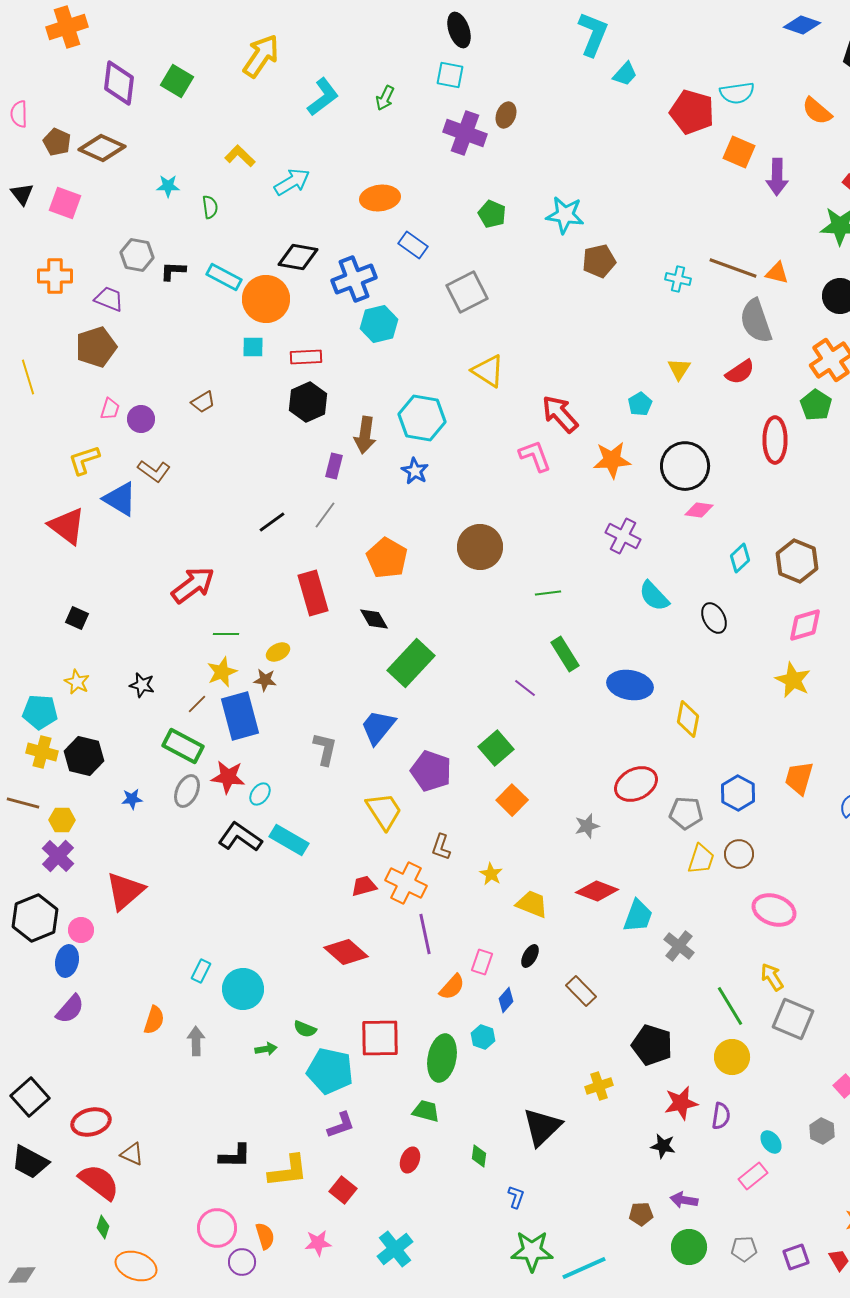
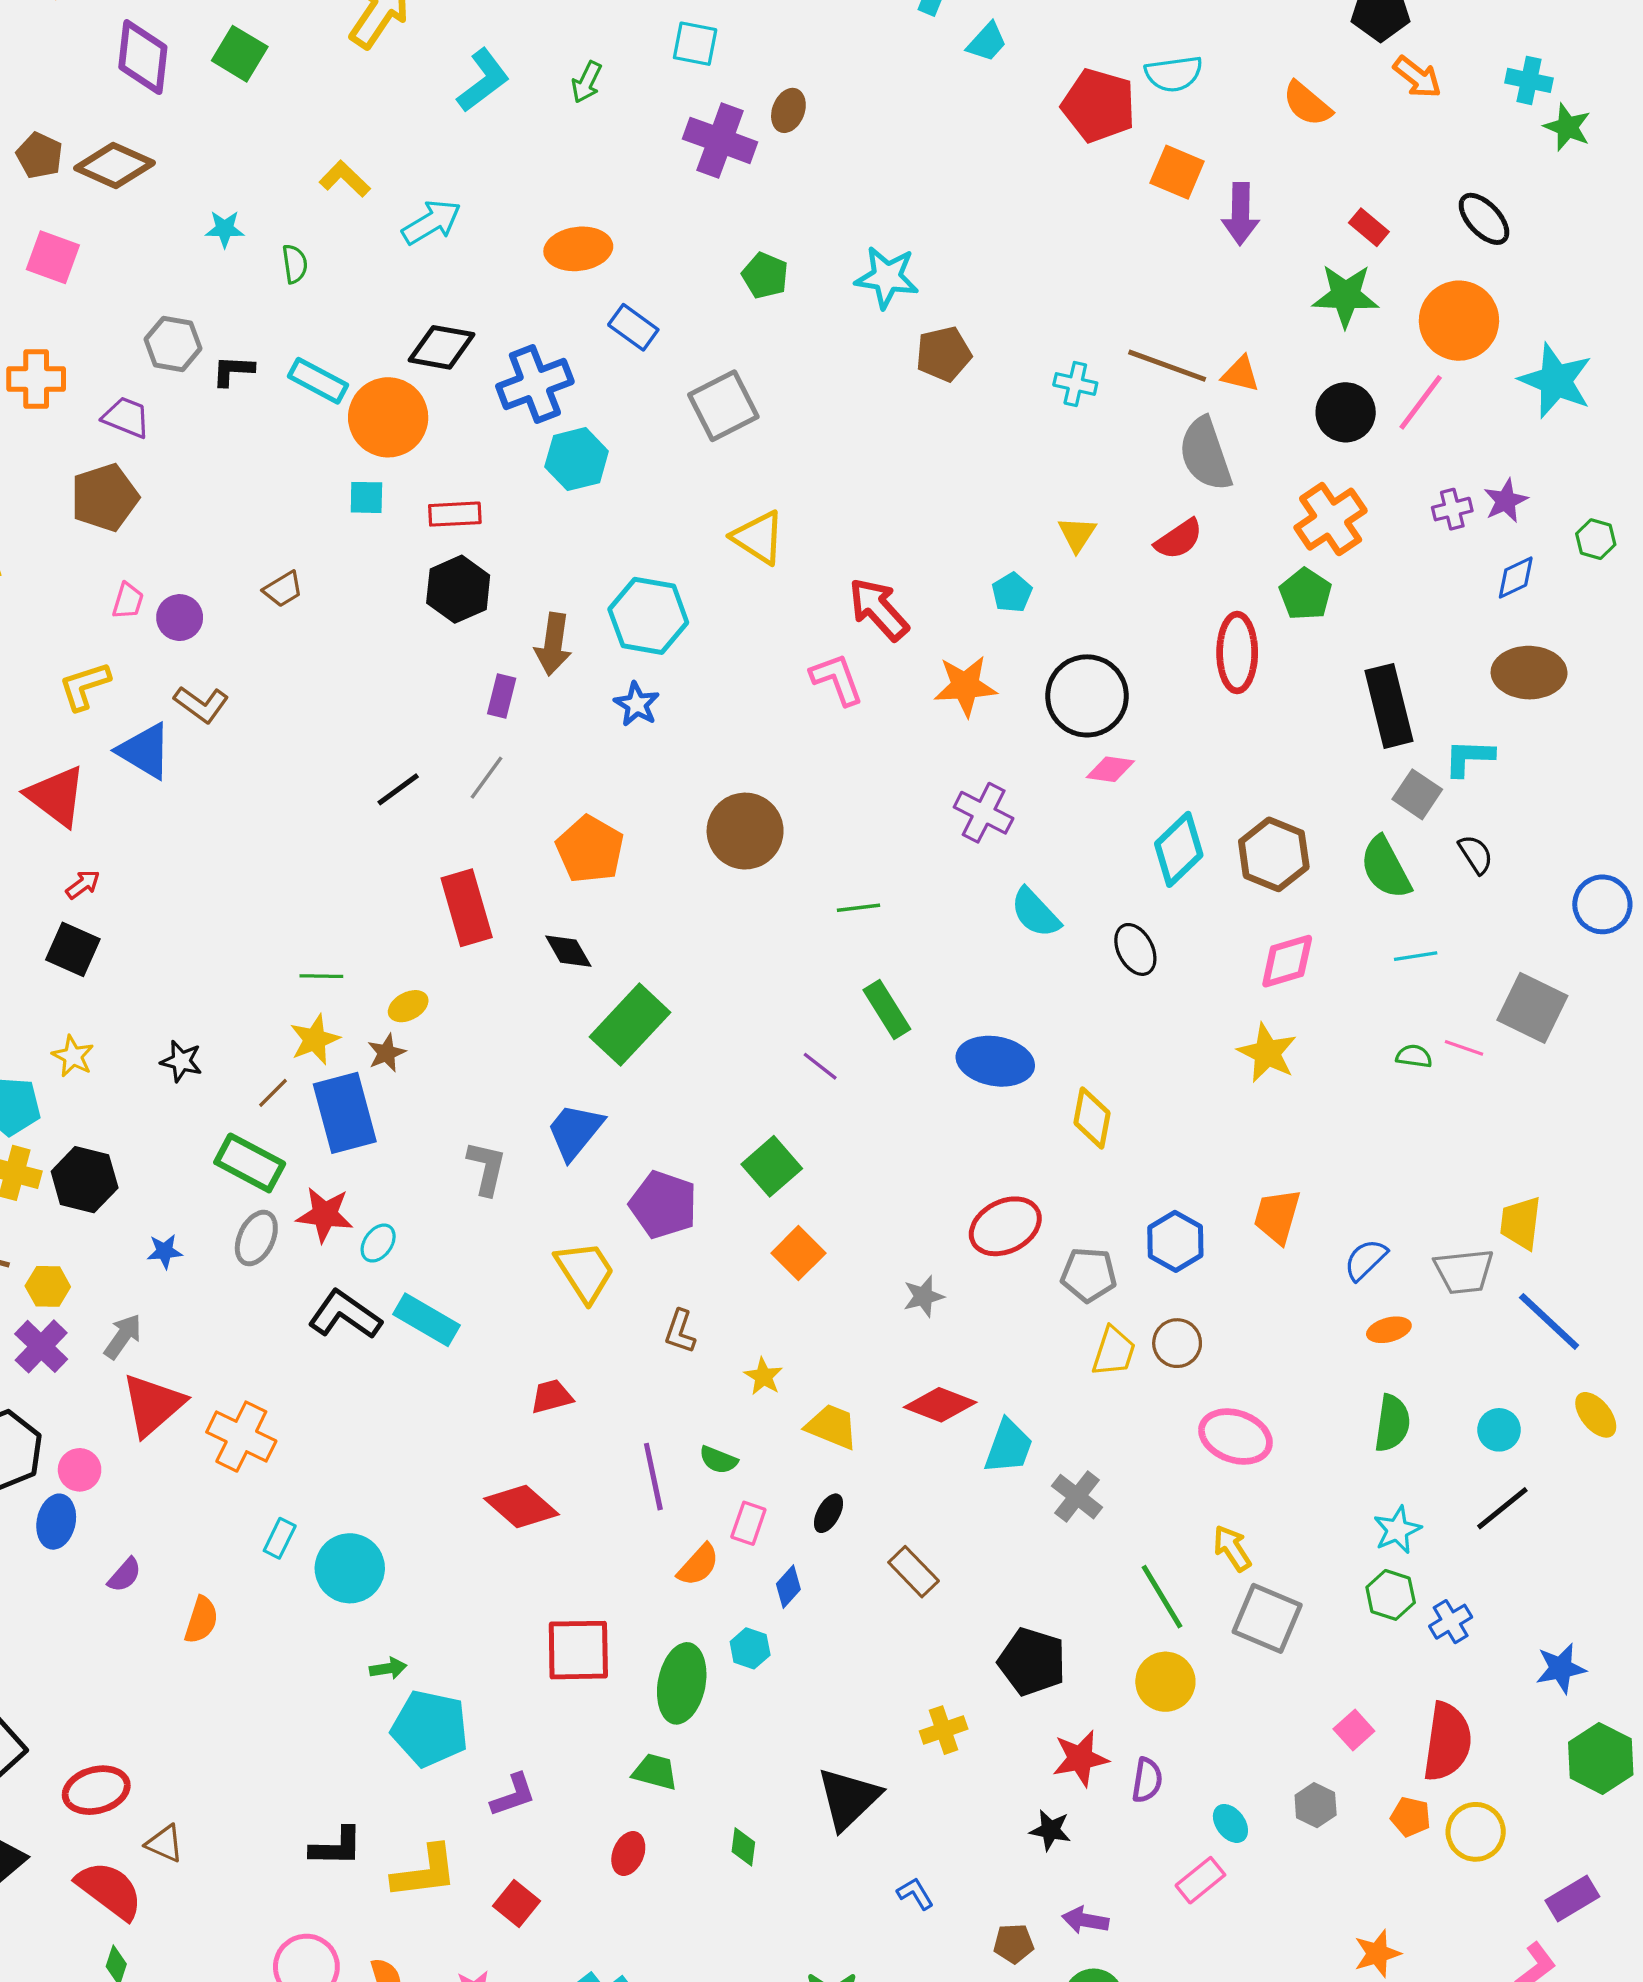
cyan diamond: (740, 558) -> (1179, 849), size x1.5
red arrow: (193, 585) -> (83, 884), moved, size x0.5
black square: (77, 618) -> (73, 949), size x1.4
brown star: (265, 680) -> (386, 1053), turned -30
orange cross: (406, 883) -> (241, 1437), moved
purple semicircle: (70, 1009) -> (125, 1575), moved, size x0.7
green semicircle: (305, 1029) -> (718, 1460), moved
gray arrow: (196, 1041) -> (123, 1336), moved, turned 36
cyan pentagon: (330, 1071) -> (430, 1728), moved
blue L-shape: (516, 1197) -> (915, 1894), moved, turned -50

